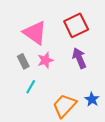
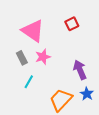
red square: (76, 25) -> (72, 24), size x0.6
purple arrow: (79, 58) -> (80, 70), moved

